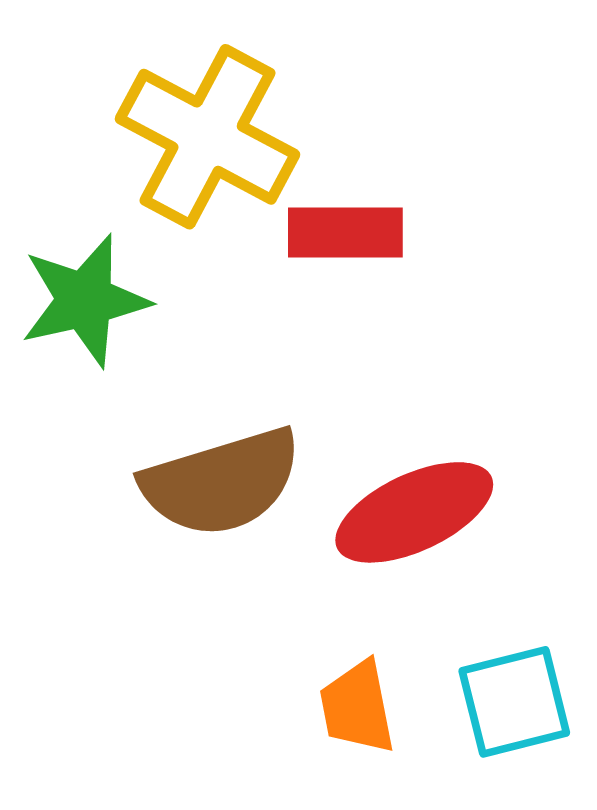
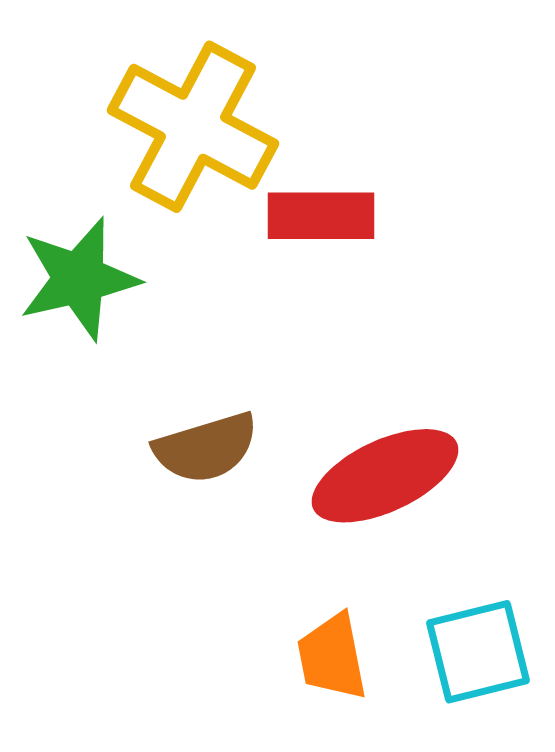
brown semicircle: (222, 482) -> (206, 448), size x0.7

